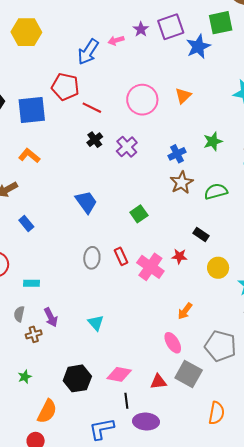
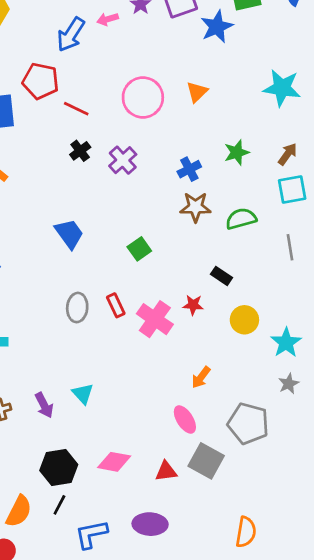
brown star: (182, 183) -> (195, 207), turned 30
purple arrow: (51, 317) -> (44, 405), moved
black line: (126, 401) -> (59, 505), moved, turned 35
orange semicircle: (216, 413) -> (246, 532), moved

